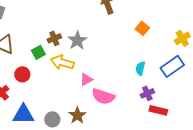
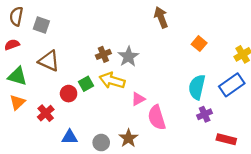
green square: (38, 52) -> (86, 84), moved
cyan semicircle: (140, 68) -> (197, 87), size x1.6
pink semicircle: (103, 96) -> (157, 118), turned 55
red rectangle: (158, 110) -> (226, 139), moved
blue triangle: (23, 114) -> (70, 137), size x0.7

